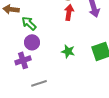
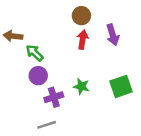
purple cross: (23, 60) -> (54, 97), moved

